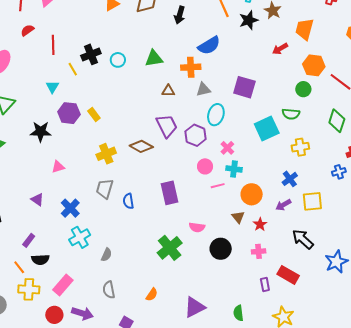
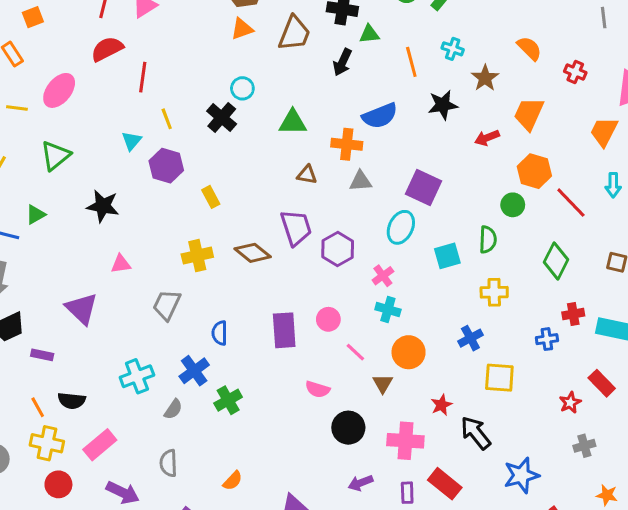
black star: (249, 20) -> (443, 105), moved
red semicircle: (27, 30) -> (107, 49), size x1.5
black cross: (91, 54) -> (222, 118), moved, turned -36
cyan circle: (118, 60) -> (242, 88), moved
purple hexagon: (69, 113) -> (166, 166), moved
green semicircle: (291, 114) -> (488, 240), turned -102
yellow rectangle: (94, 115) -> (211, 197), moved
cyan ellipse: (216, 115) -> (401, 227), moved
cyan square: (267, 129) -> (447, 256), size x0.7
pink circle: (205, 166) -> (328, 319), moved
pink line: (218, 186) -> (355, 352), moved, turned 48
gray trapezoid: (105, 189) -> (167, 305), moved
purple triangle: (37, 200) -> (82, 309), size x1.6
purple arrow: (283, 205) -> (360, 483), moved
blue cross: (70, 208) -> (194, 371), moved
red star: (260, 224) -> (441, 405), moved
purple rectangle: (29, 240) -> (42, 355), moved, turned 56
green cross: (170, 248) -> (228, 400), moved, size x0.7
pink cross: (259, 251) -> (405, 441), size x1.6
red circle: (54, 315) -> (58, 484), moved

